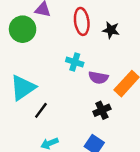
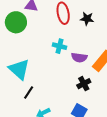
cyan triangle: (23, 88) -> (19, 69), turned -40
black line: (41, 110) -> (29, 93), moved

